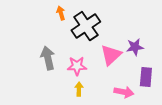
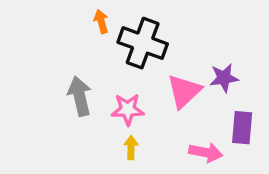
black cross: (86, 26) -> (143, 43), turned -36

